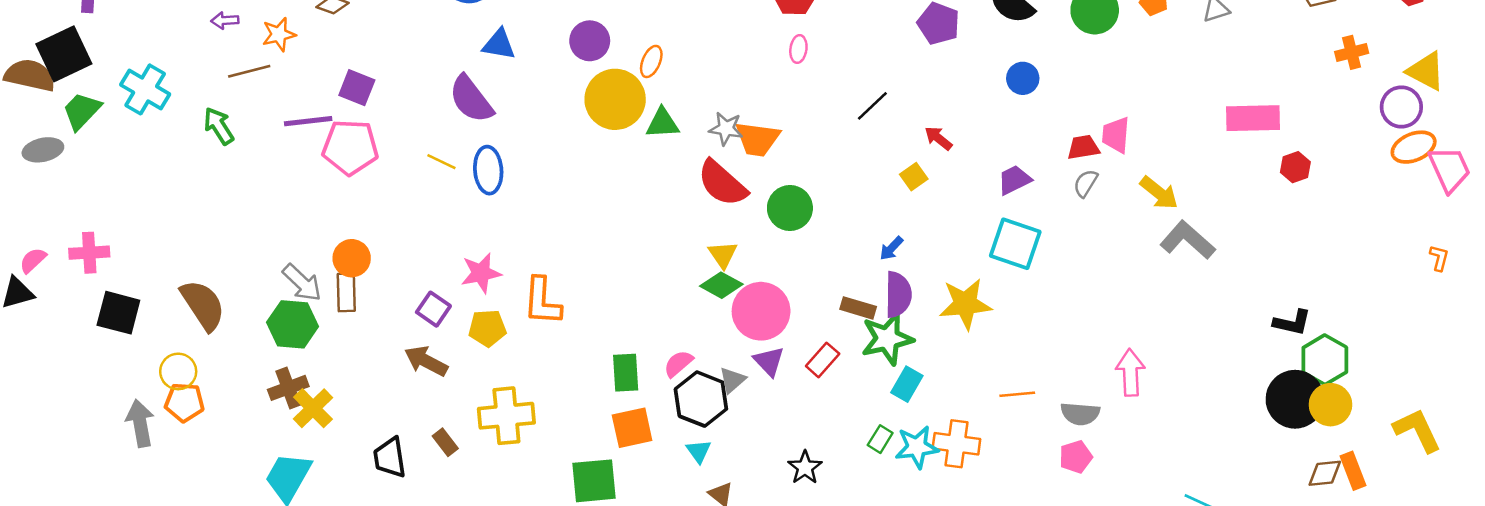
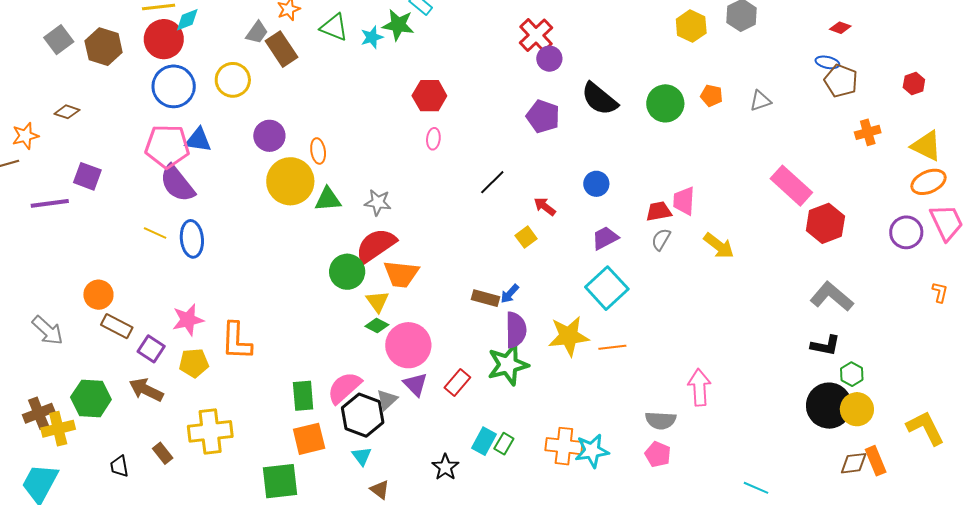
orange ellipse: (651, 61) -> (318, 151), turned -30
blue circle: (1023, 78) -> (596, 184), moved
purple circle: (1401, 107) -> (906, 232), moved
pink rectangle: (1253, 118) -> (791, 186), turned 45
orange trapezoid: (757, 139) -> (401, 274), moved
pink pentagon: (350, 147) -> (167, 146), moved
orange ellipse: (1414, 147) -> (928, 182), moved
red hexagon: (1295, 167) -> (825, 223), size x1.6
red semicircle: (722, 183) -> (376, 245), turned 105
green circle: (790, 208) -> (347, 272), moved
gray L-shape: (1188, 240) -> (832, 297), moved
cyan square: (1015, 244) -> (607, 288), turned 30
orange circle: (352, 258) -> (98, 295), moved
green diamond: (721, 285) -> (377, 325), size x0.7
brown rectangle: (346, 292) -> (117, 326), moved, turned -60
brown rectangle: (858, 308) -> (486, 298), moved
green hexagon: (293, 324) -> (91, 398), moved
green hexagon: (1325, 360) -> (852, 374), size x0.6
pink semicircle: (678, 364) -> (344, 388), size x1.5
cyan rectangle: (907, 384) -> (484, 441), moved
orange line: (1017, 394) -> (612, 347), moved
yellow cross: (313, 408) -> (58, 429), turned 32
cyan star: (917, 447) -> (592, 451), moved
pink pentagon: (1076, 457) -> (658, 454), turned -30
black trapezoid: (390, 458) -> (119, 466), size x0.7

